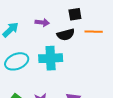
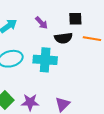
purple arrow: (42, 22) -> (41, 23), turned 32

